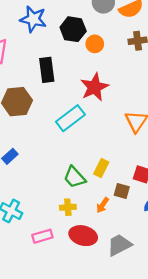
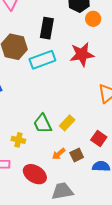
cyan rectangle: (70, 118) -> (42, 60), moved
brown square: (122, 191) -> (77, 155), moved, turned 32
yellow cross: (68, 207) -> (18, 140), moved

